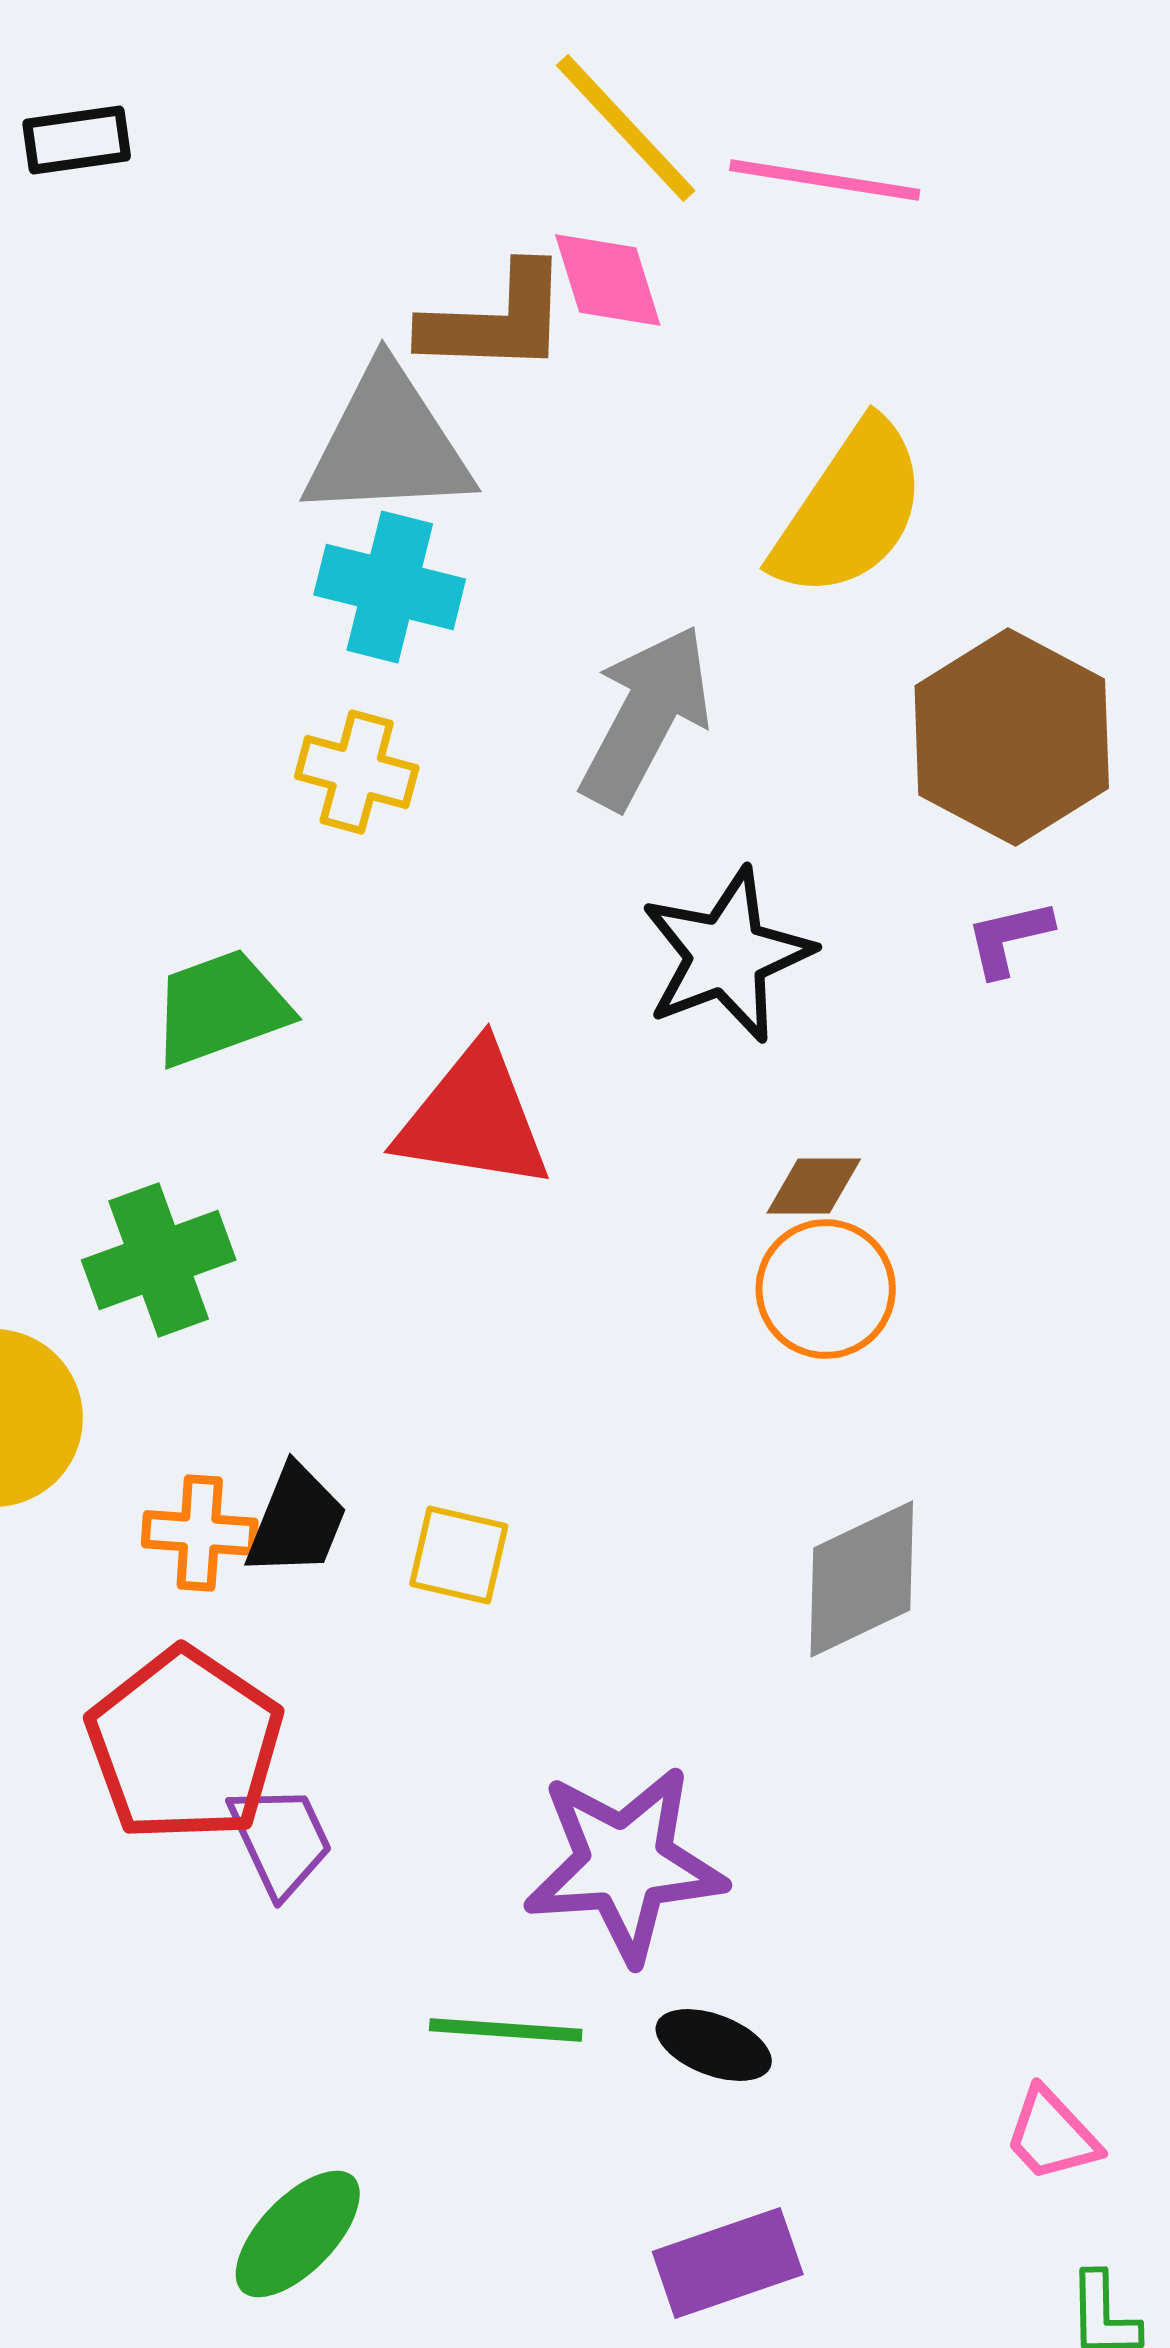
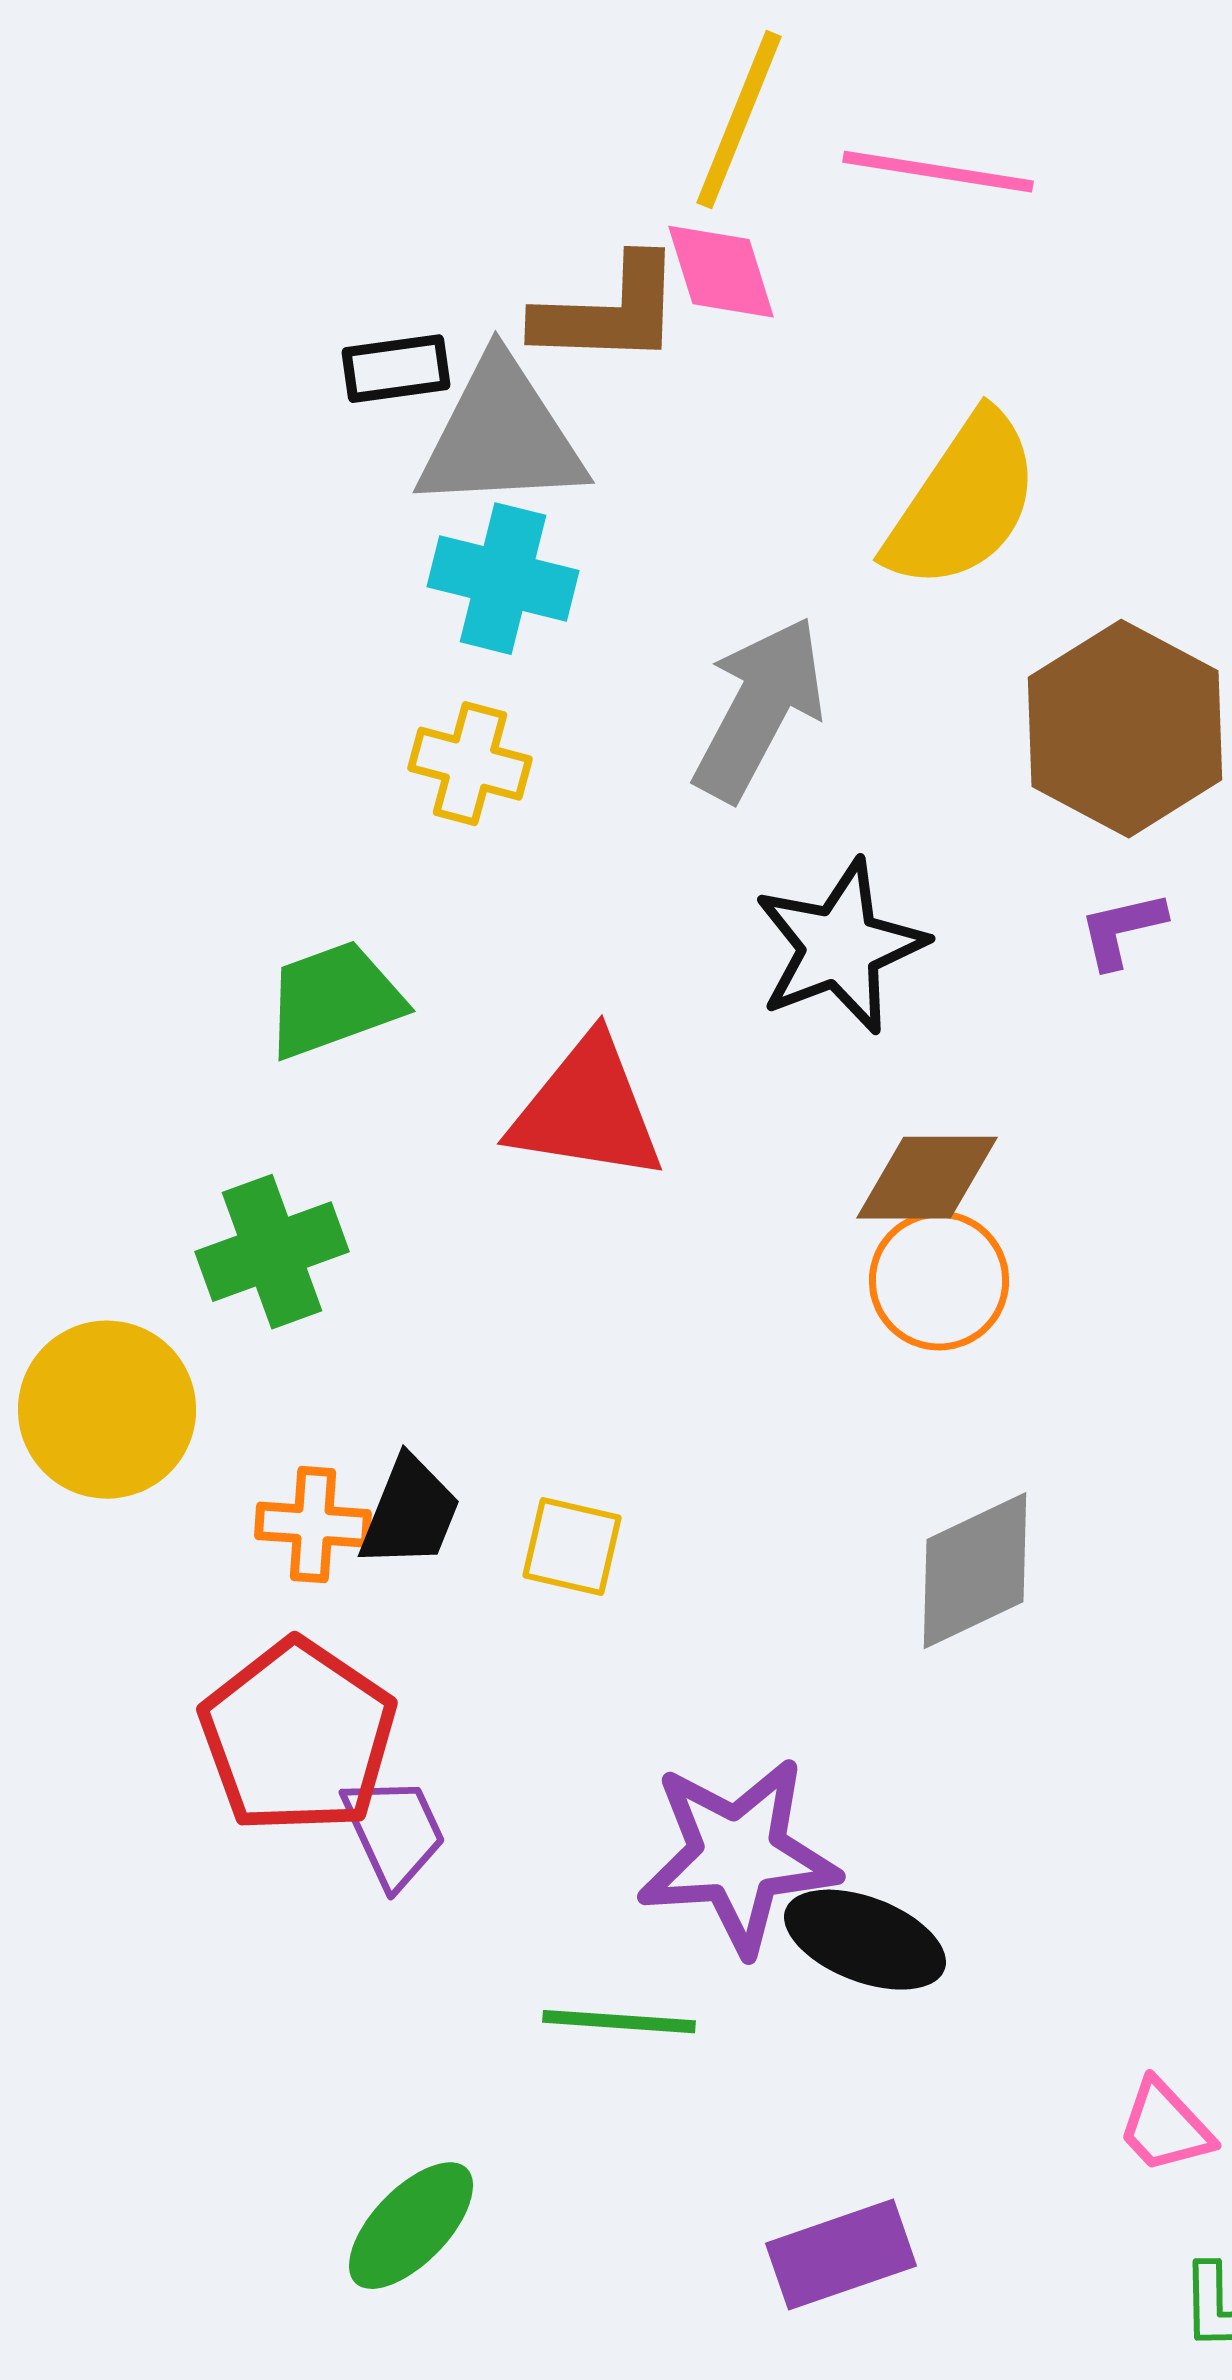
yellow line: (626, 128) -> (739, 120), turned 65
black rectangle: (77, 140) -> (396, 369), moved
brown diamond: (814, 1186) -> (927, 1178), size x1.5
black ellipse: (714, 2045) -> (865, 1940), moved, size x1.4

